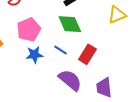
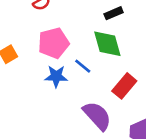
blue line: (60, 50) -> (83, 66), moved

